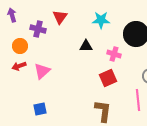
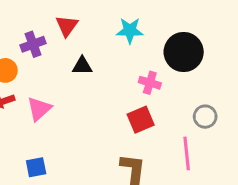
purple cross: (38, 29) -> (33, 44), turned -35
black triangle: (86, 46) -> (82, 66), moved

